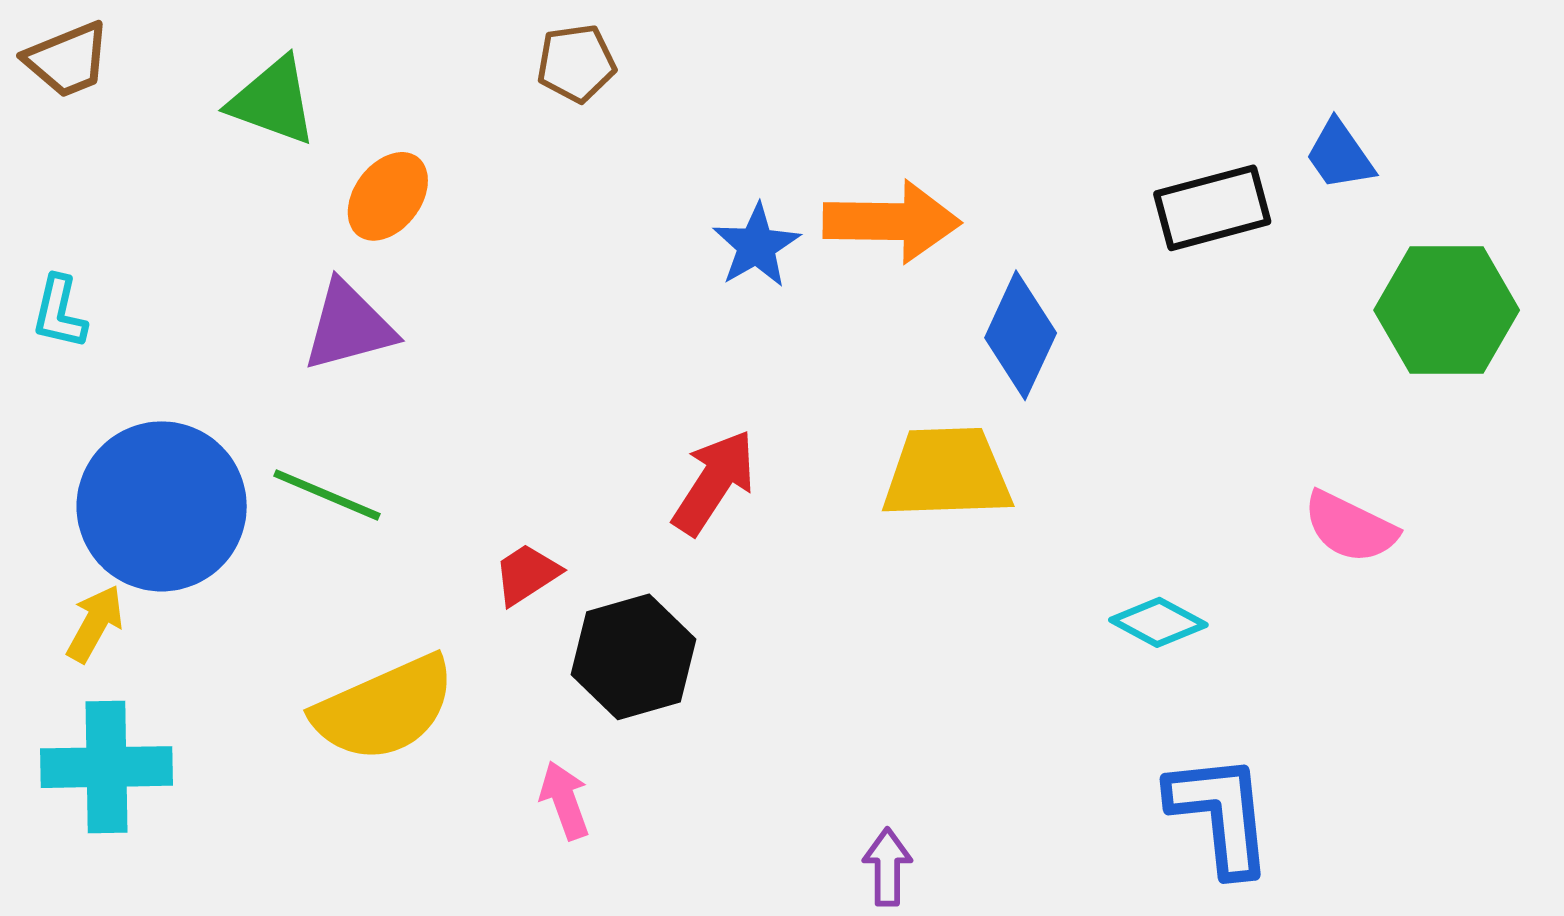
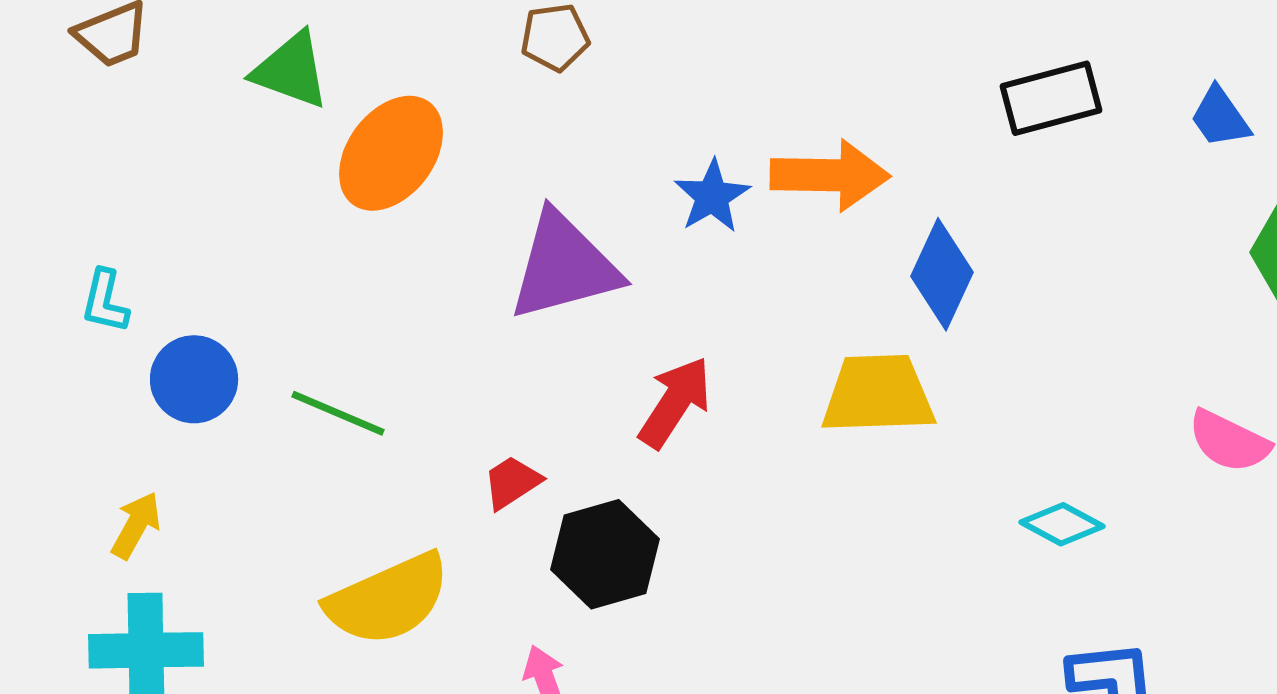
orange ellipse: (388, 196) -> (391, 153), size x1.5
black rectangle: (1212, 208) -> (1051, 98), moved
cyan L-shape: (59, 312) -> (105, 301), moved
purple triangle: (349, 326) -> (564, 266), moved, size x1.4
blue circle: (162, 506) -> (194, 379), moved, size x0.6

